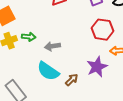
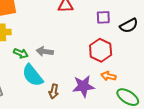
green arrow: (29, 37) -> (21, 53), moved
brown arrow: (72, 80) -> (54, 91), turned 128

